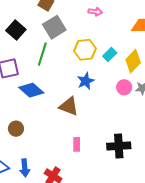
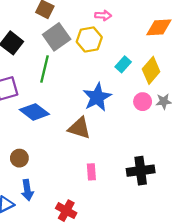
yellow hexagon: (85, 50) -> (89, 39), moved
blue star: (86, 81) -> (97, 97), size x1.4
blue arrow: (25, 168) -> (27, 190), moved

